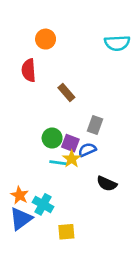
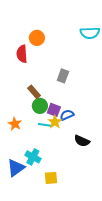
orange circle: (46, 39) -> (37, 38), moved
brown rectangle: (66, 92) -> (34, 92), moved
gray rectangle: (95, 125) -> (63, 76), moved
orange star: (20, 195) -> (15, 124), moved

